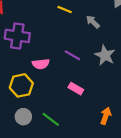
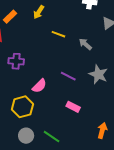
purple cross: (17, 36) -> (16, 61), size x0.7
pink semicircle: (41, 64) -> (39, 86), turned -35

